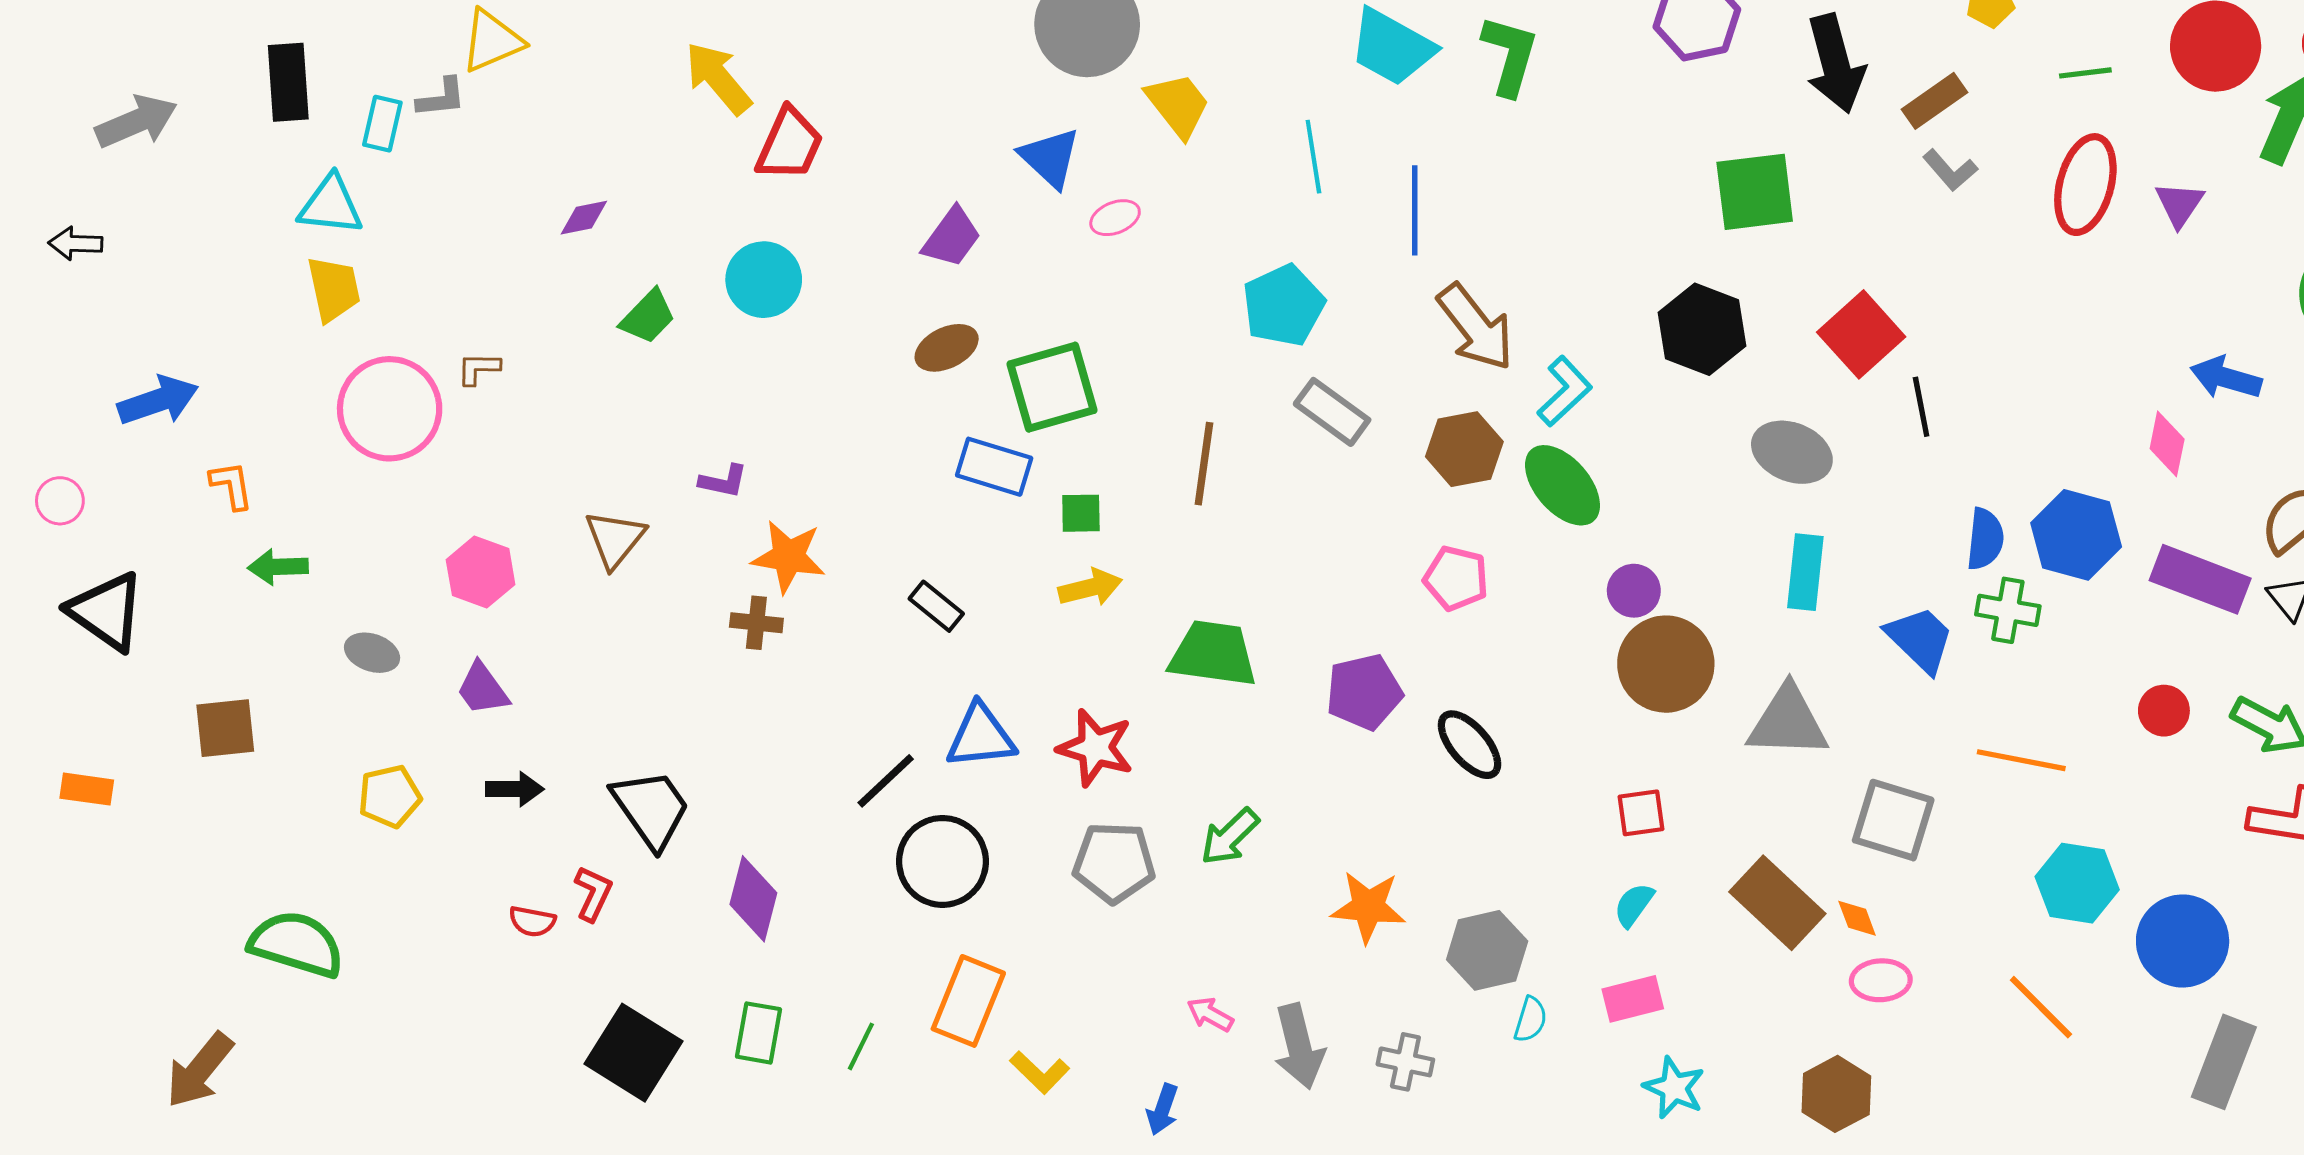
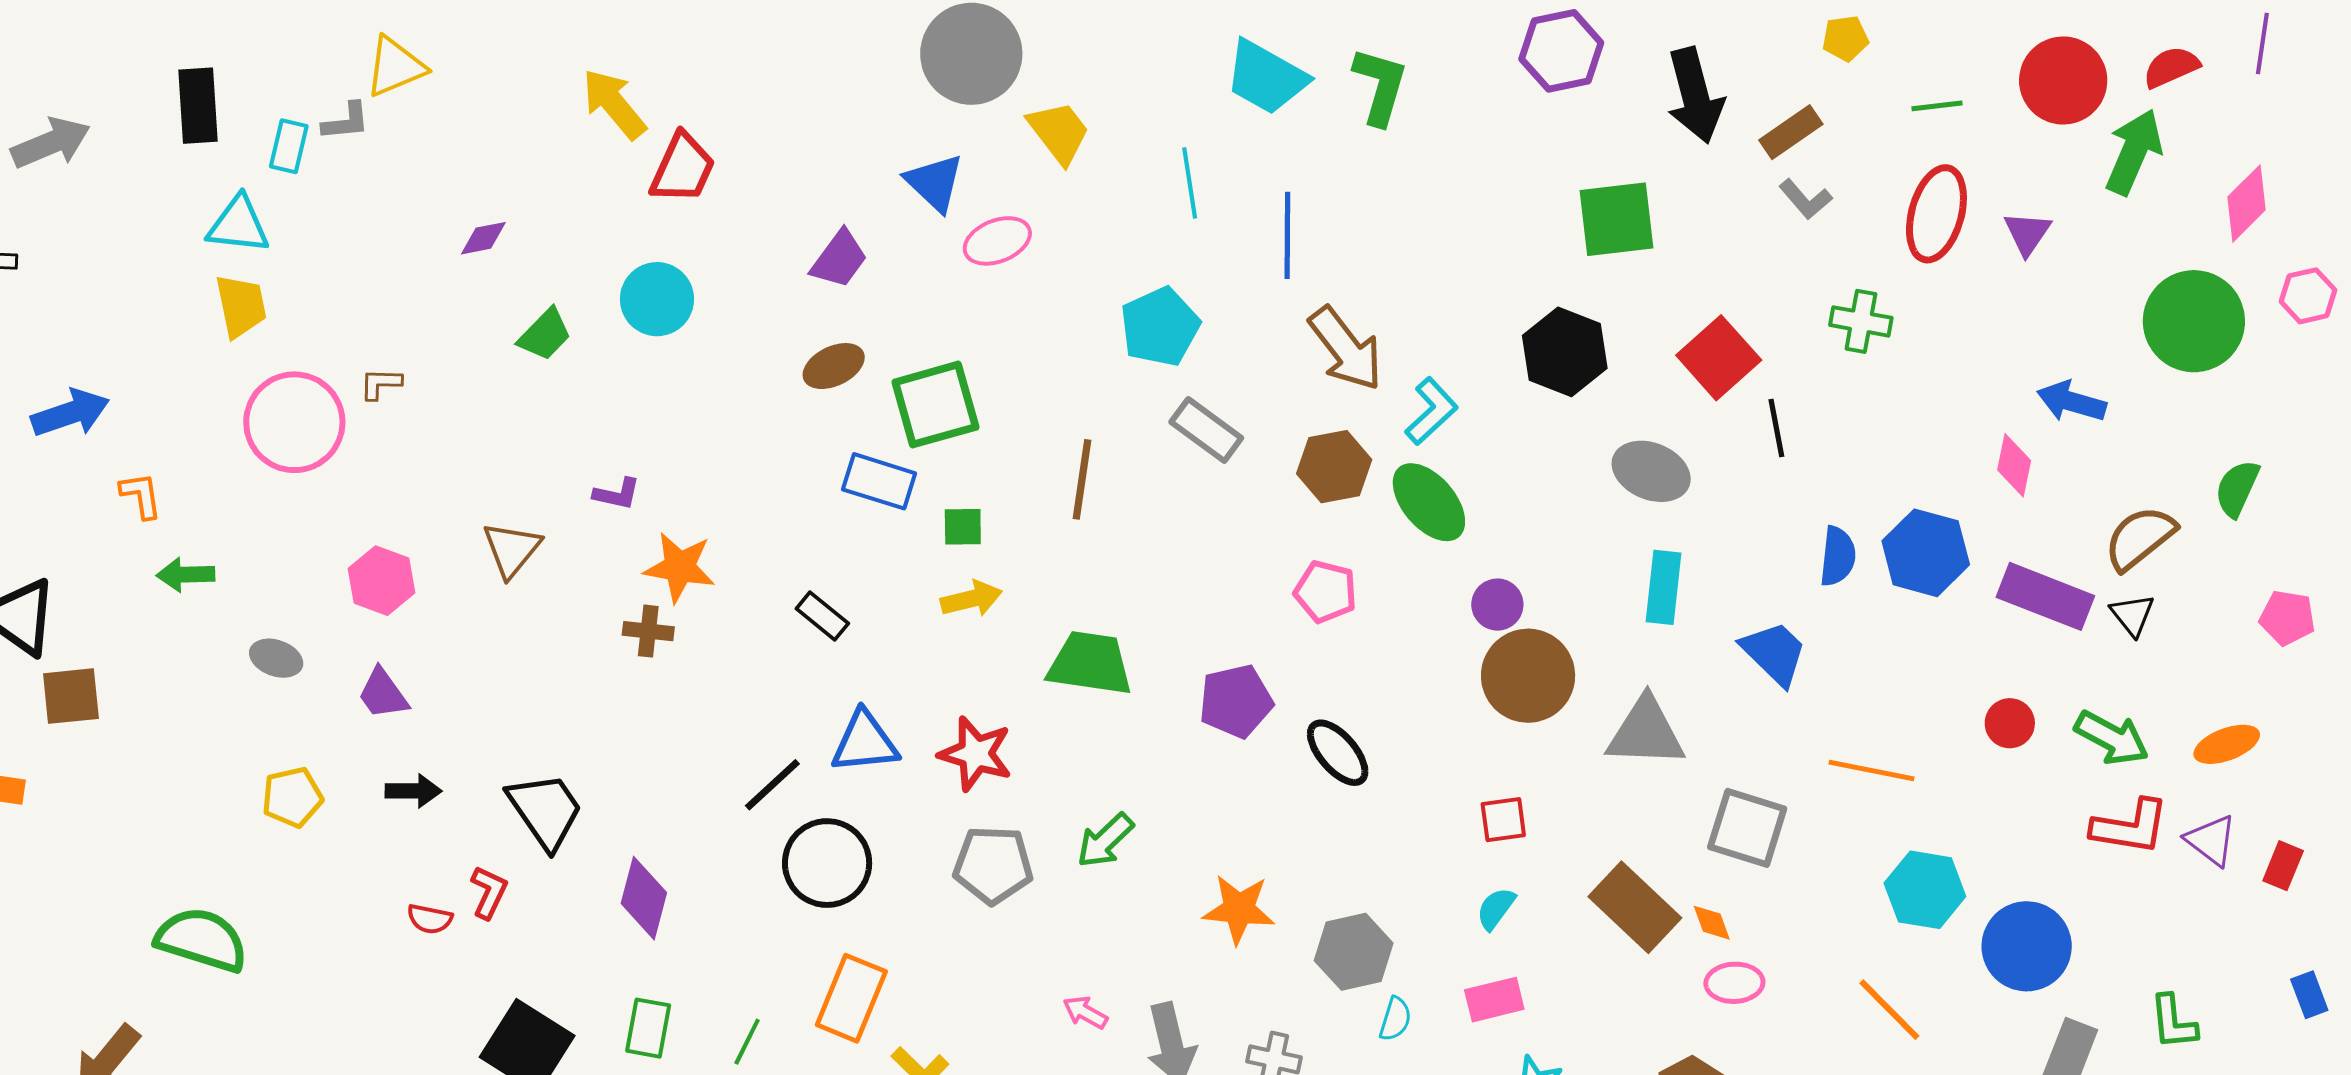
pink ellipse: (1115, 218) -> (997, 241), size x1.4
green cross: (2008, 610) -> (1861, 321), moved
brown square: (225, 728) -> (71, 696), moved

